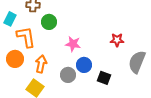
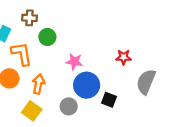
blue circle: (84, 65) -> (87, 85), size x1.5
gray circle: (68, 75) -> (69, 106), moved

